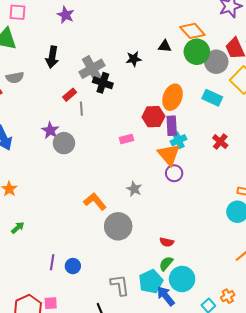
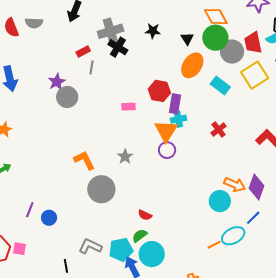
black triangle: (165, 46) -> (187, 39), moved, turned 40
orange ellipse: (173, 97) -> (192, 65), moved
gray L-shape: (120, 285) -> (90, 246), turned -70

